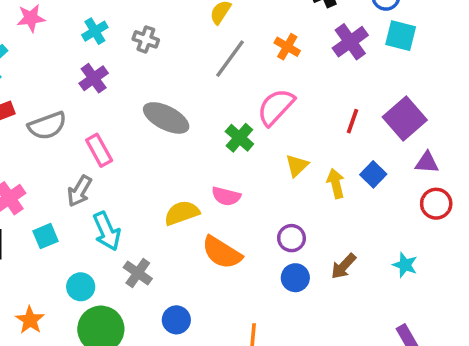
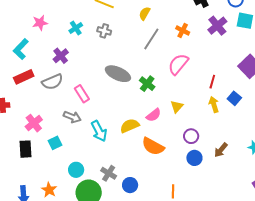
purple cross: (94, 78) -> (61, 56), moved
red line: (352, 121) -> (212, 82), moved
green cross: (239, 138) -> (147, 84), moved
yellow triangle: (297, 166) -> (177, 107), moved
gray arrow: (79, 191) -> (72, 117), turned -96
pink semicircle: (226, 196) -> (154, 115), turned -49
cyan arrow: (107, 231) -> (99, 131), moved
gray cross: (138, 273) -> (109, 173), moved

